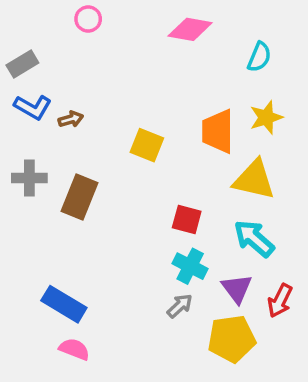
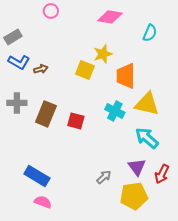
yellow star: (266, 118) -> (103, 54), moved
yellow square: (147, 145) -> (85, 70), moved
red square: (187, 219) -> (76, 121), moved
cyan cross: (190, 266) -> (115, 111), moved

